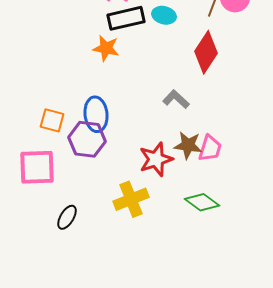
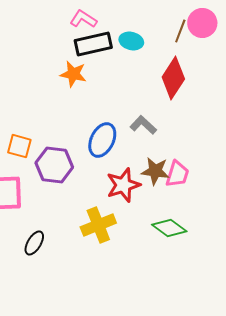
blue ellipse: (96, 114) -> (102, 140), moved, turned 32

